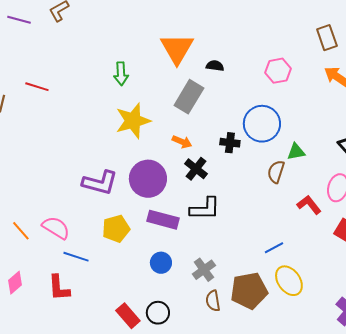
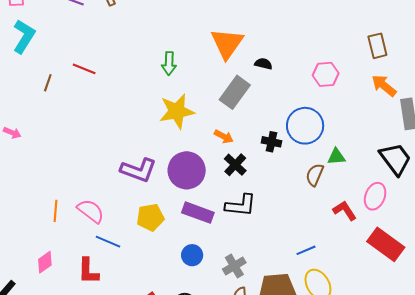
orange line: (21, 231) -> (55, 211), turned 40

